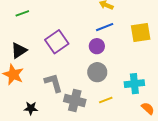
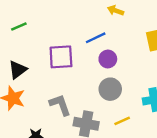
blue line: (105, 27) -> (96, 38), moved
purple square: (57, 42) -> (61, 57), turned 35

